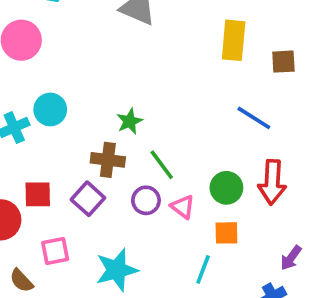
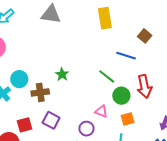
brown square: (283, 62) -> (145, 36), moved, turned -32
brown cross: (108, 160) -> (40, 92), moved
green line: (162, 165) -> (107, 76), moved
purple circle: (146, 200) -> (86, 129), moved

